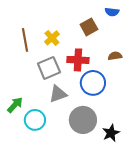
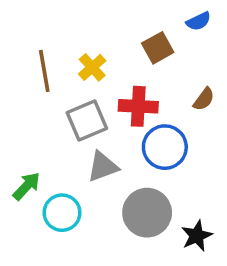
blue semicircle: (112, 12) -> (198, 21), turned -32
brown semicircle: (115, 56) -> (204, 99), turned 136

